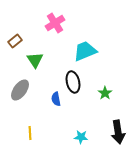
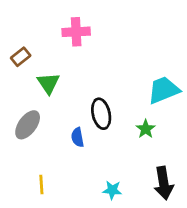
pink cross: (55, 23) -> (76, 32), turned 30
cyan trapezoid: (85, 51) -> (164, 90), moved

